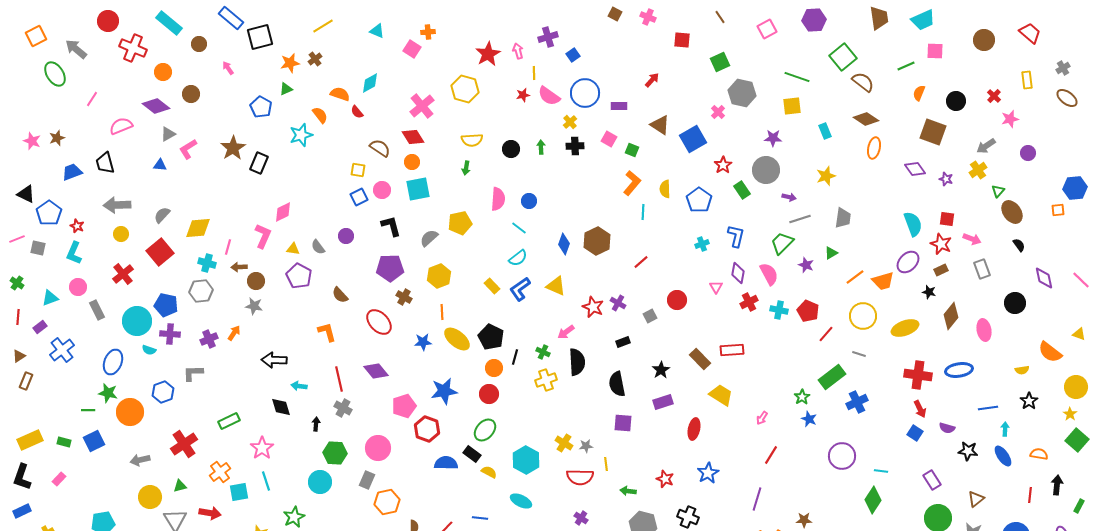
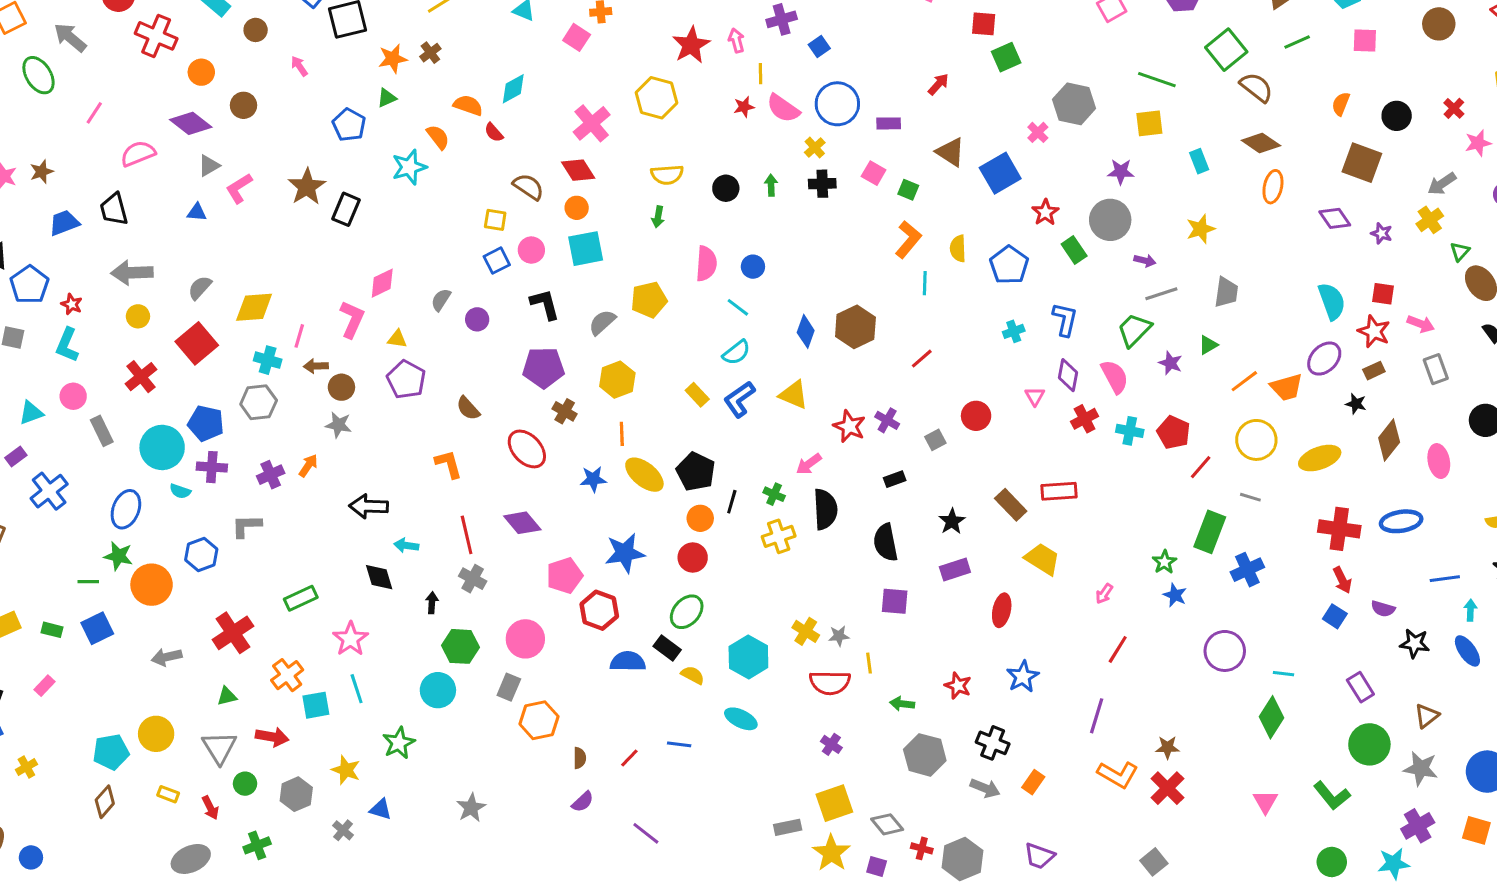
green square: (720, 62) -> (1006, 57), moved
green line: (906, 66) -> (1297, 42), moved
gray semicircle: (318, 247) -> (441, 300), moved, turned 70
green rectangle: (832, 377) -> (1210, 532), turned -32
yellow circle: (150, 497) -> (156, 734), moved

